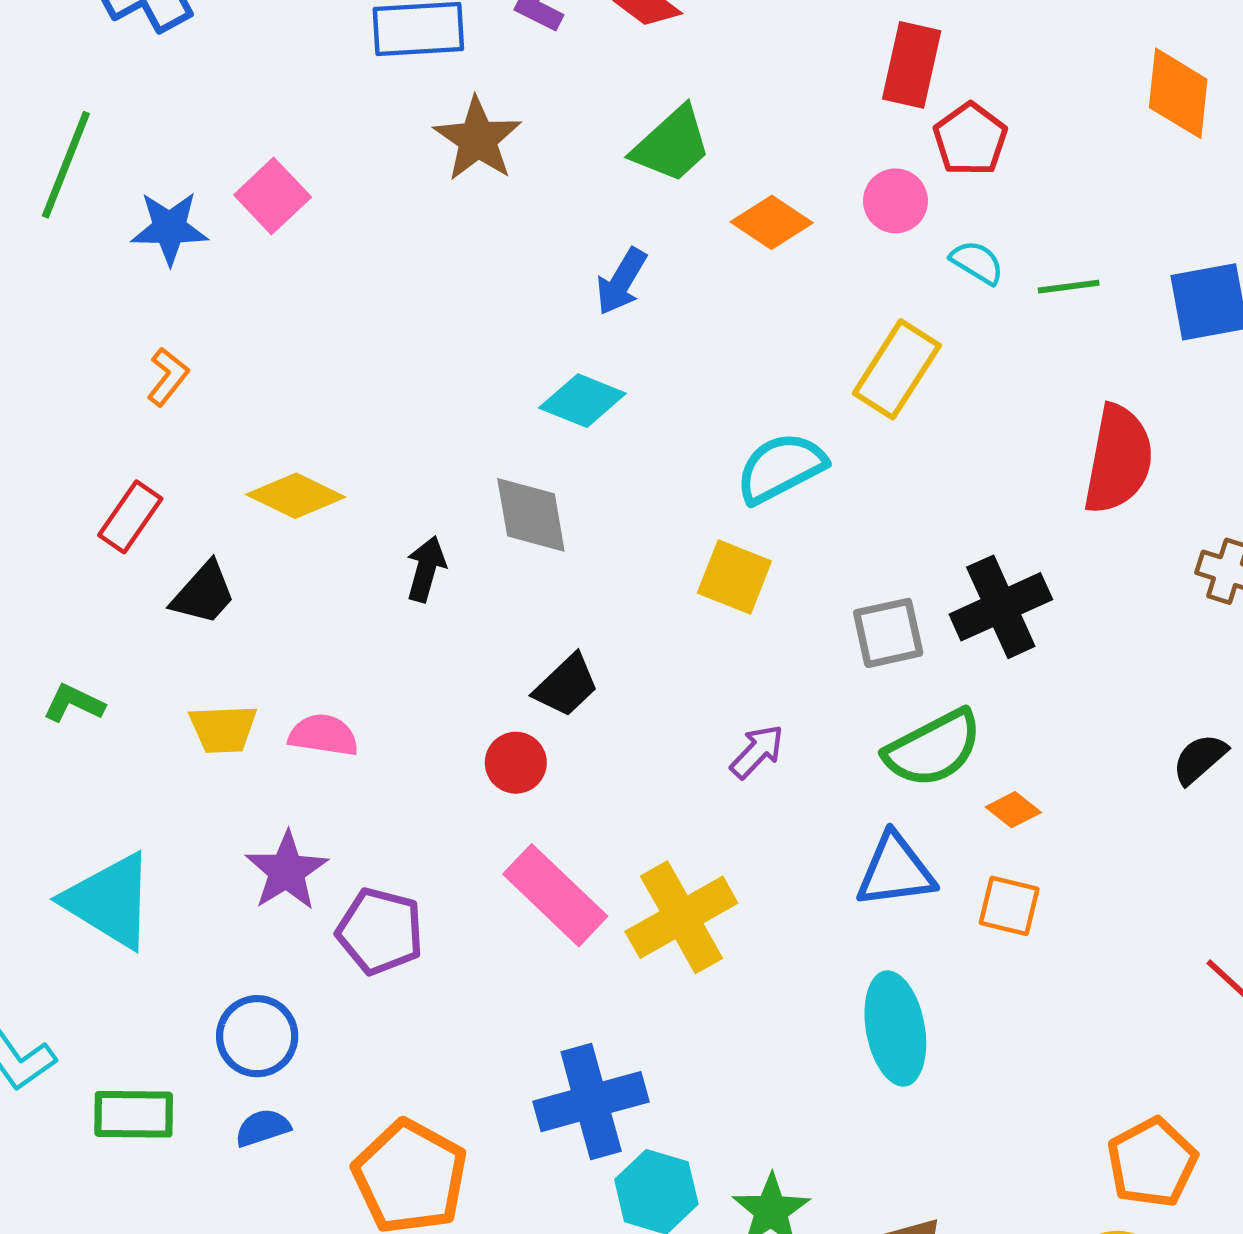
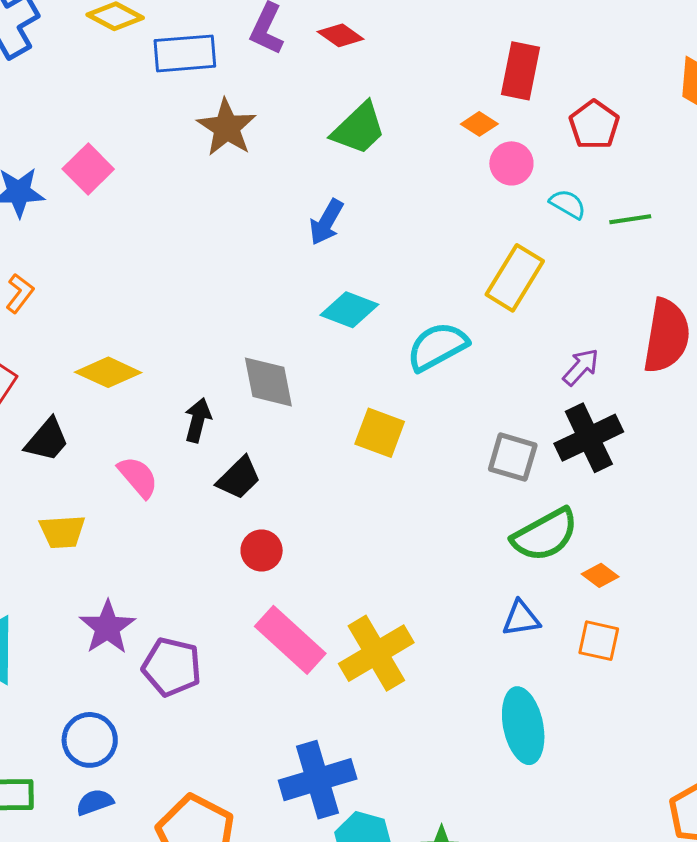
red pentagon: (970, 139) -> (594, 125), moved
orange diamond: (772, 222) -> (479, 124), moved, size x0.7
cyan diamond: (582, 401) -> (349, 310), moved
yellow square: (734, 577) -> (380, 433), moved
gray square: (888, 633) -> (513, 457), turned 30
black trapezoid: (566, 685) -> (239, 478), moved
pink semicircle: (323, 735) -> (138, 477), moved, turned 42
purple arrow: (757, 752) -> (581, 367), moved
blue triangle: (895, 871) -> (521, 618), size x0.7

